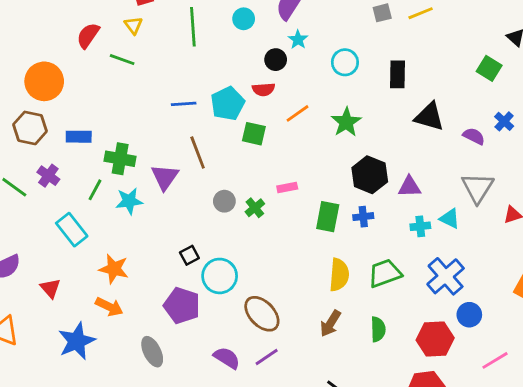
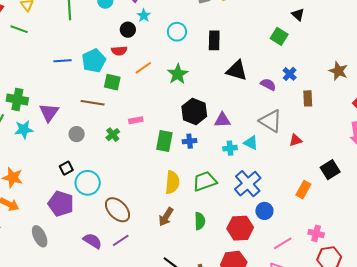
brown line: (198, 152) -> (93, 103), moved, turned -60
gray triangle: (478, 188) -> (271, 121), turned -30
gray circle: (224, 201) -> (77, 134), moved

